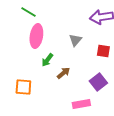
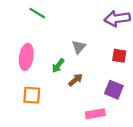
pink ellipse: (36, 36) -> (26, 57), moved
gray triangle: (75, 40) -> (79, 47), moved
purple square: (98, 82) -> (114, 90), turned -30

